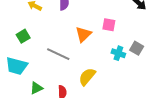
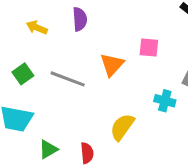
cyan cross: (118, 53) -> (165, 101), moved
gray line: (58, 54) -> (68, 79), moved

